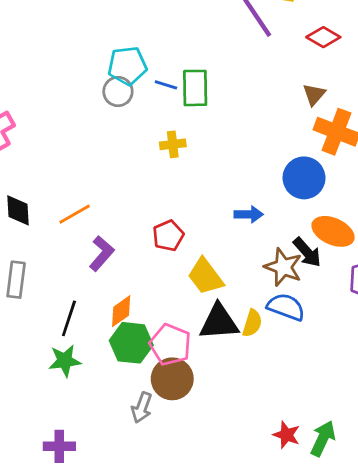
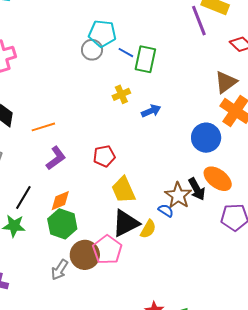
brown triangle: (314, 95) -> (226, 82), size x1.4
yellow cross: (173, 144) -> (121, 94), turned -30
blue arrow: (249, 214) -> (151, 111), moved, turned -36
blue semicircle: (286, 307) -> (166, 210), moved, size x0.6
black triangle: (219, 322) -> (126, 223), turned -36
pink pentagon: (170, 345) -> (107, 250), moved

